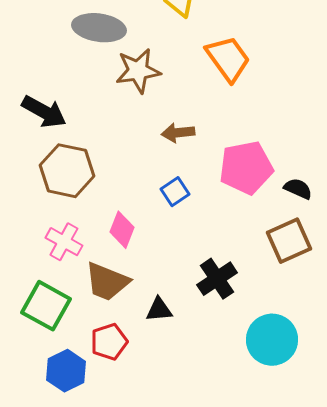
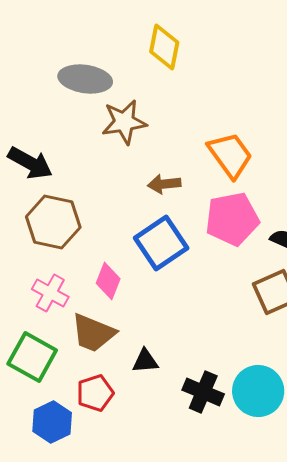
orange trapezoid: (228, 59) -> (230, 155), moved
blue square: (175, 192) -> (161, 243), size x1.8
black cross: (217, 279) -> (203, 392), moved, turned -33

